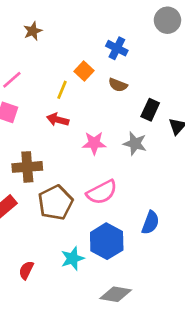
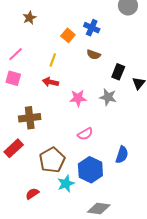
orange square: (84, 71) -> (68, 35), moved
pink semicircle: (102, 192) -> (85, 134), size x0.7
brown pentagon: (55, 203) -> (52, 160), moved
red semicircle: (26, 270) -> (32, 194), turned 32

